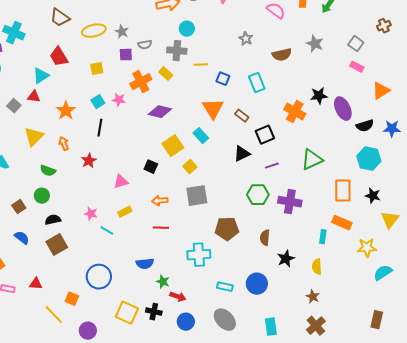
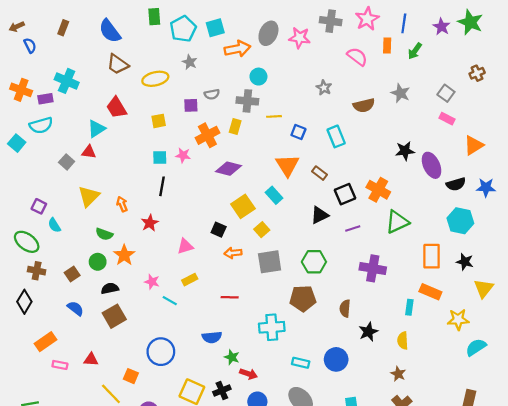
gray star: (122, 32) -> (190, 62), moved
yellow rectangle: (166, 74) -> (235, 126), turned 64
cyan square: (98, 102) -> (160, 158), turned 32
orange star: (66, 111) -> (124, 255), moved
orange cross: (295, 112) -> (378, 190), moved
green hexagon: (258, 195) -> (314, 262), moved
orange arrow: (160, 201) -> (233, 253), moved
black cross: (154, 312) -> (222, 390), turned -35

